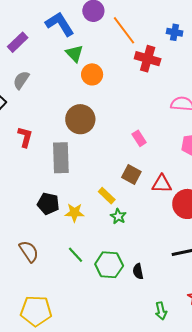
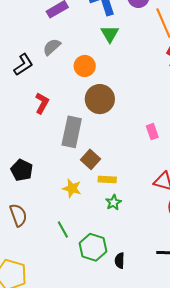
orange circle: (92, 74) -> (85, 66), moved
brown square: (131, 174) -> (91, 159), moved
yellow rectangle: (107, 196) -> (107, 180), turned -54
black pentagon: (48, 204) -> (22, 170), moved

